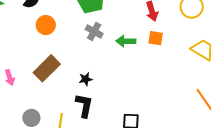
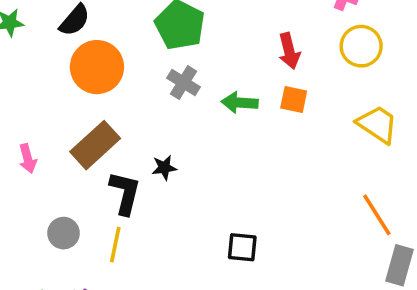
orange circle: (46, 25) -> (97, 67), size x1.5
black L-shape: (84, 106) -> (125, 193), moved

